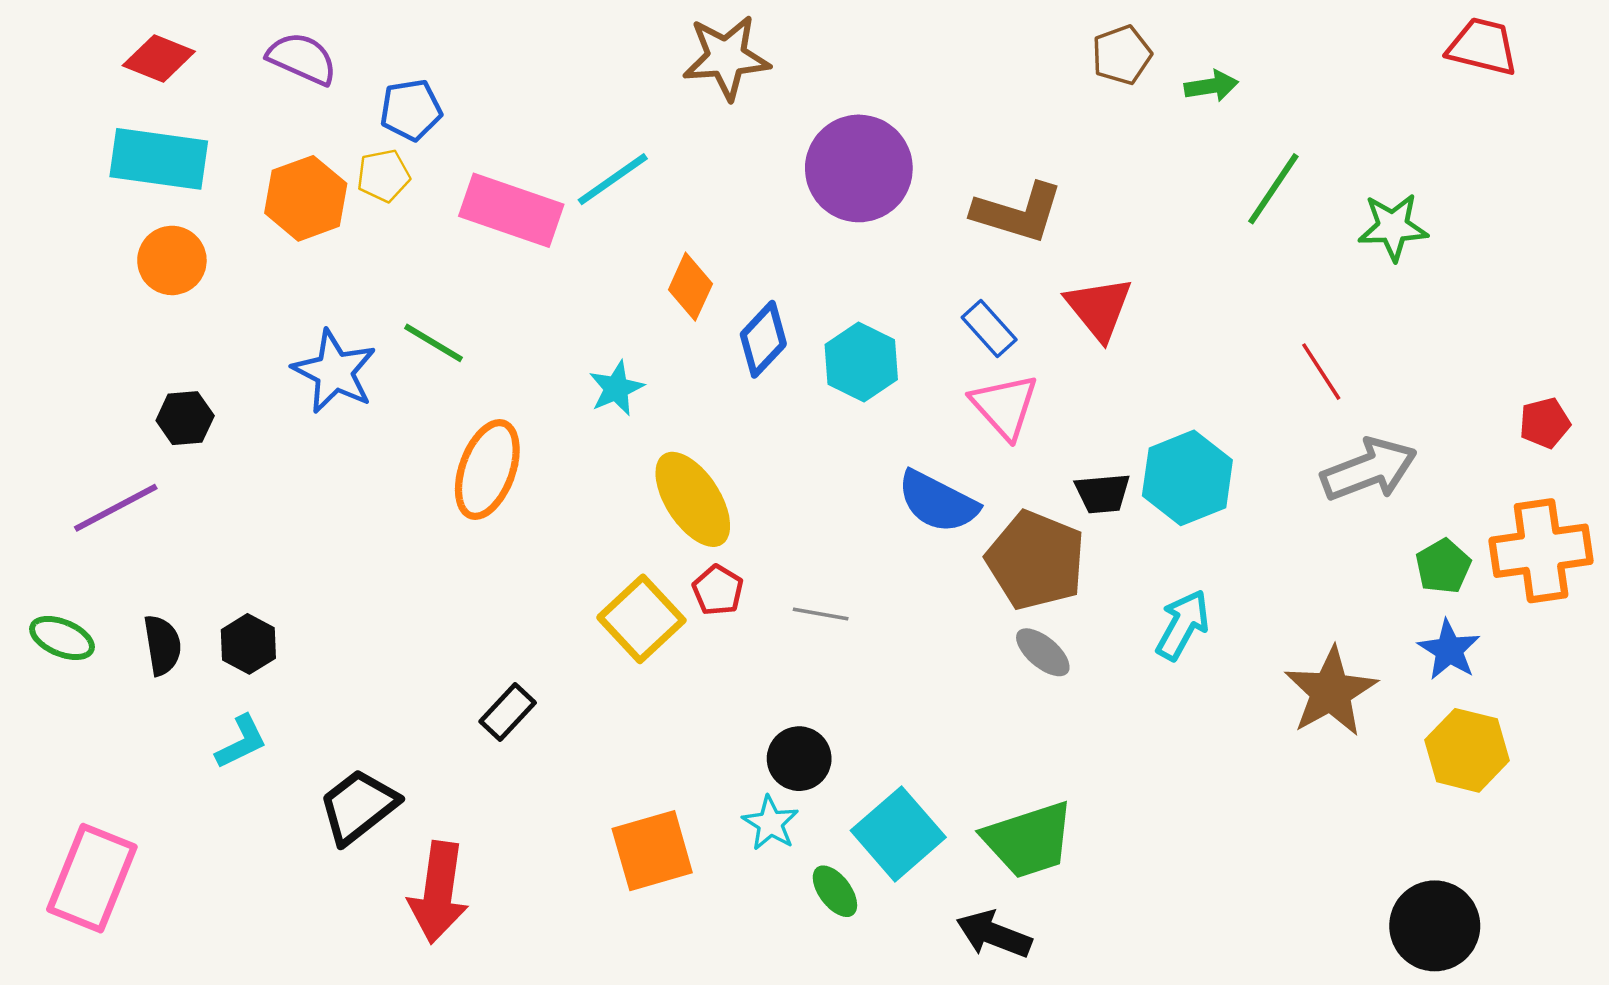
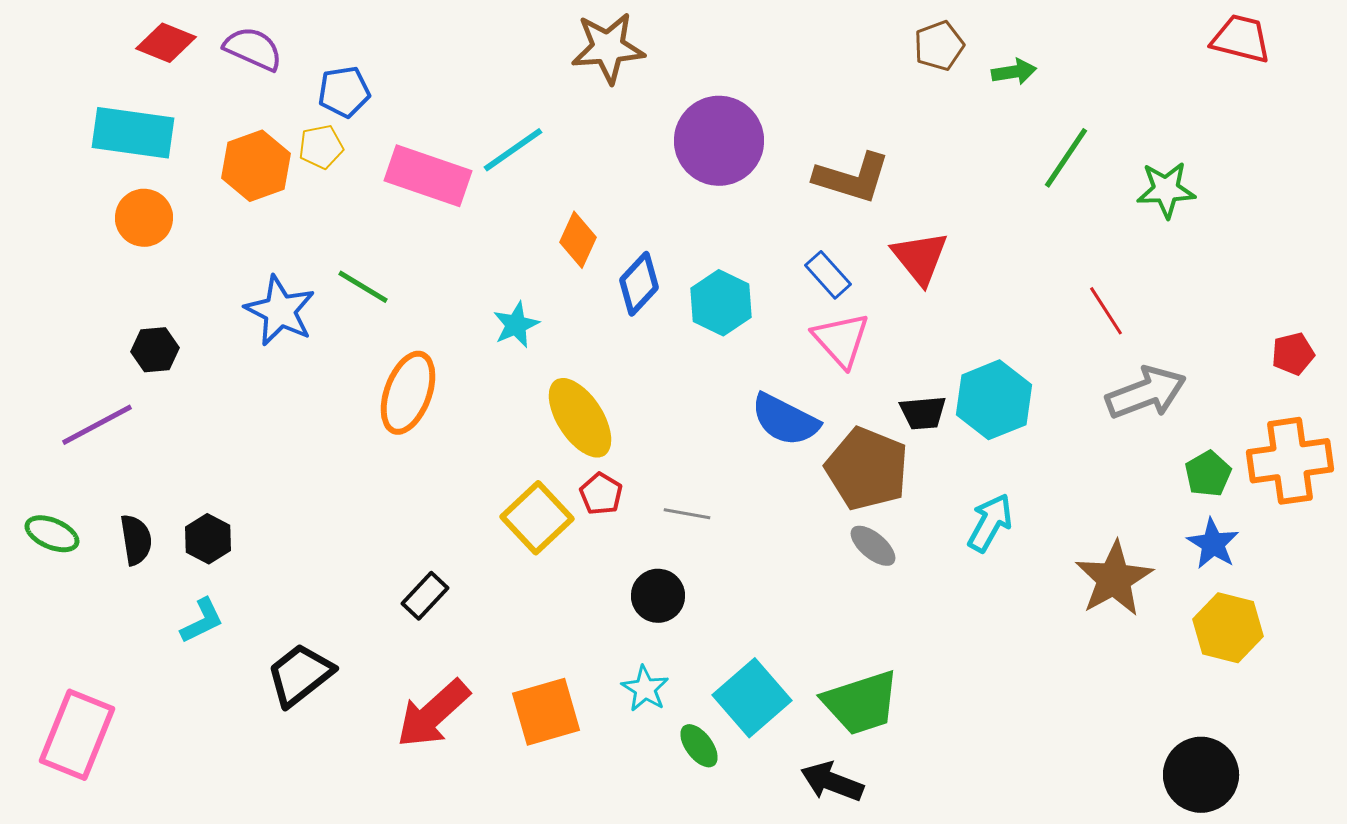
red diamond: (159, 59) -> (166, 43), moved
black circle: (799, 759) -> (658, 596), moved
red arrow: (438, 892) -> (433, 714), moved, turned 40

